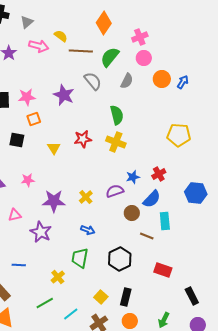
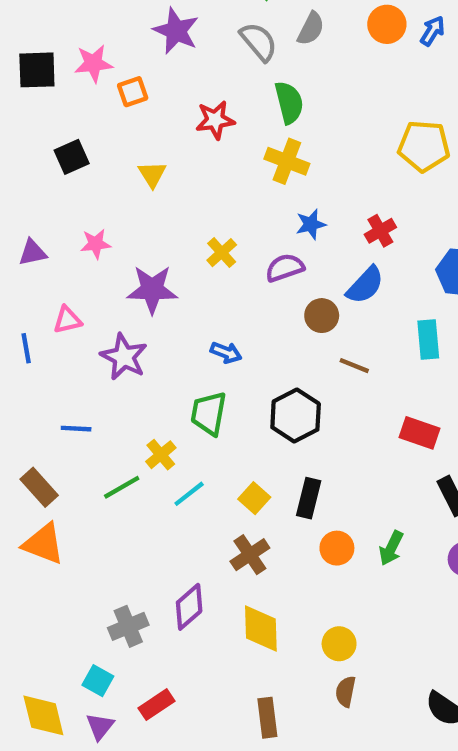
gray semicircle: (93, 81) -> (259, 42), moved
purple star: (64, 95) -> (176, 31), moved
orange square: (34, 119) -> (133, 92), moved
red star: (83, 139) -> (215, 120), moved
black square: (17, 140) -> (72, 157), turned -35
blue star: (133, 177) -> (311, 224), moved
yellow cross: (86, 197) -> (222, 253), moved
cyan rectangle: (165, 221) -> (428, 339), moved
red rectangle: (163, 270) -> (419, 433), moved
green line: (45, 303) -> (122, 487), moved
cyan line: (71, 314) -> (189, 494), moved
orange circle: (130, 321) -> (337, 548), moved

